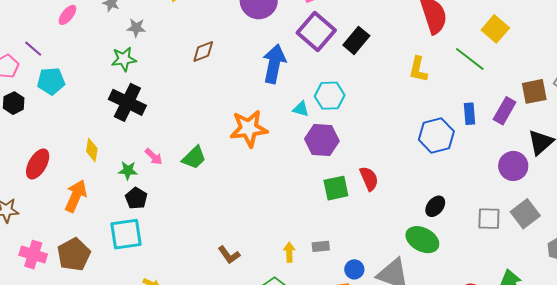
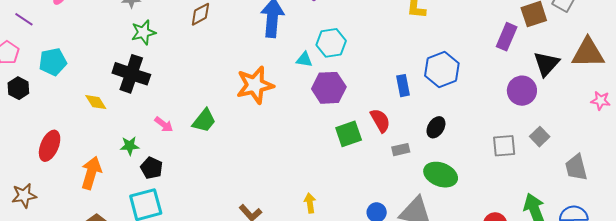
purple line: (33, 49) -> (24, 19), moved
green star: (124, 59) -> (143, 32), moved
blue rectangle: (469, 114) -> (403, 86), moved
yellow diamond: (92, 150) -> (96, 102), moved, turned -35
green star: (128, 170) -> (130, 146), moved
black ellipse: (435, 206) -> (436, 127), moved
gray square: (525, 214) -> (540, 137), size x0.7
gray rectangle: (321, 246) -> (401, 150), moved

